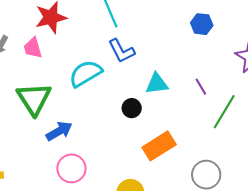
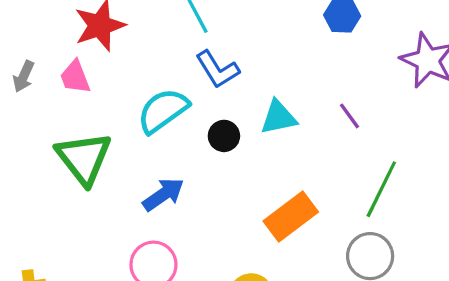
black circle: (132, 108) -> (224, 136), moved
green line: (224, 112) -> (381, 189), moved
blue arrow: (59, 131) -> (163, 194), moved

